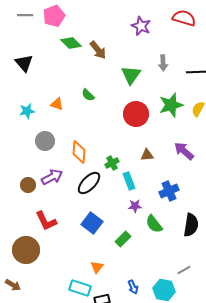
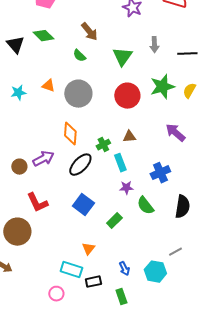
green diamond: (71, 43) -> (43, 36), moved
green semicircle: (88, 95) -> (79, 56), moved
gray circle: (45, 141) -> (78, 94), moved, size x1.4
brown triangle: (147, 155) -> (129, 137), moved

